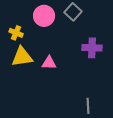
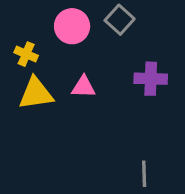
pink triangle: (49, 63) -> (83, 87), moved

